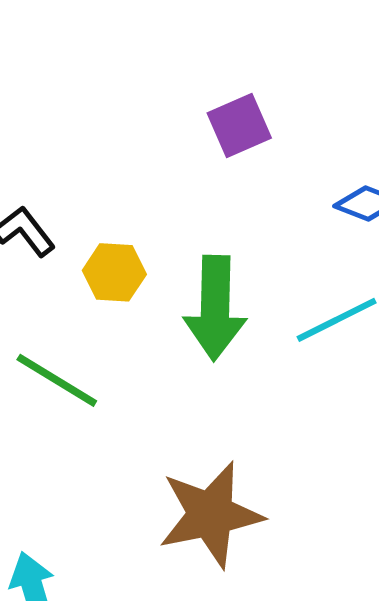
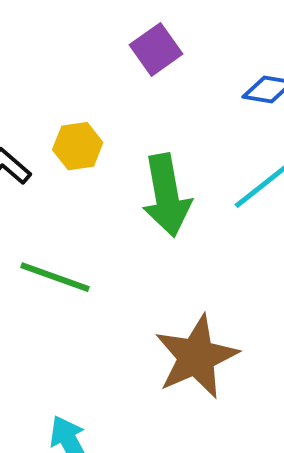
yellow hexagon: (114, 272) -> (78, 146), moved

